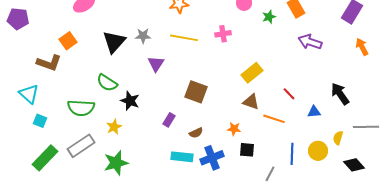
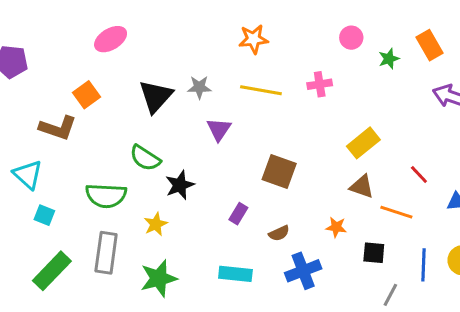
black star: (130, 101) -> (180, 185), turned 30
gray rectangle: (81, 146) -> (106, 253), turned -48
black square: (247, 150) -> (374, 253), moved
cyan rectangle: (182, 157) -> (235, 274), moved

